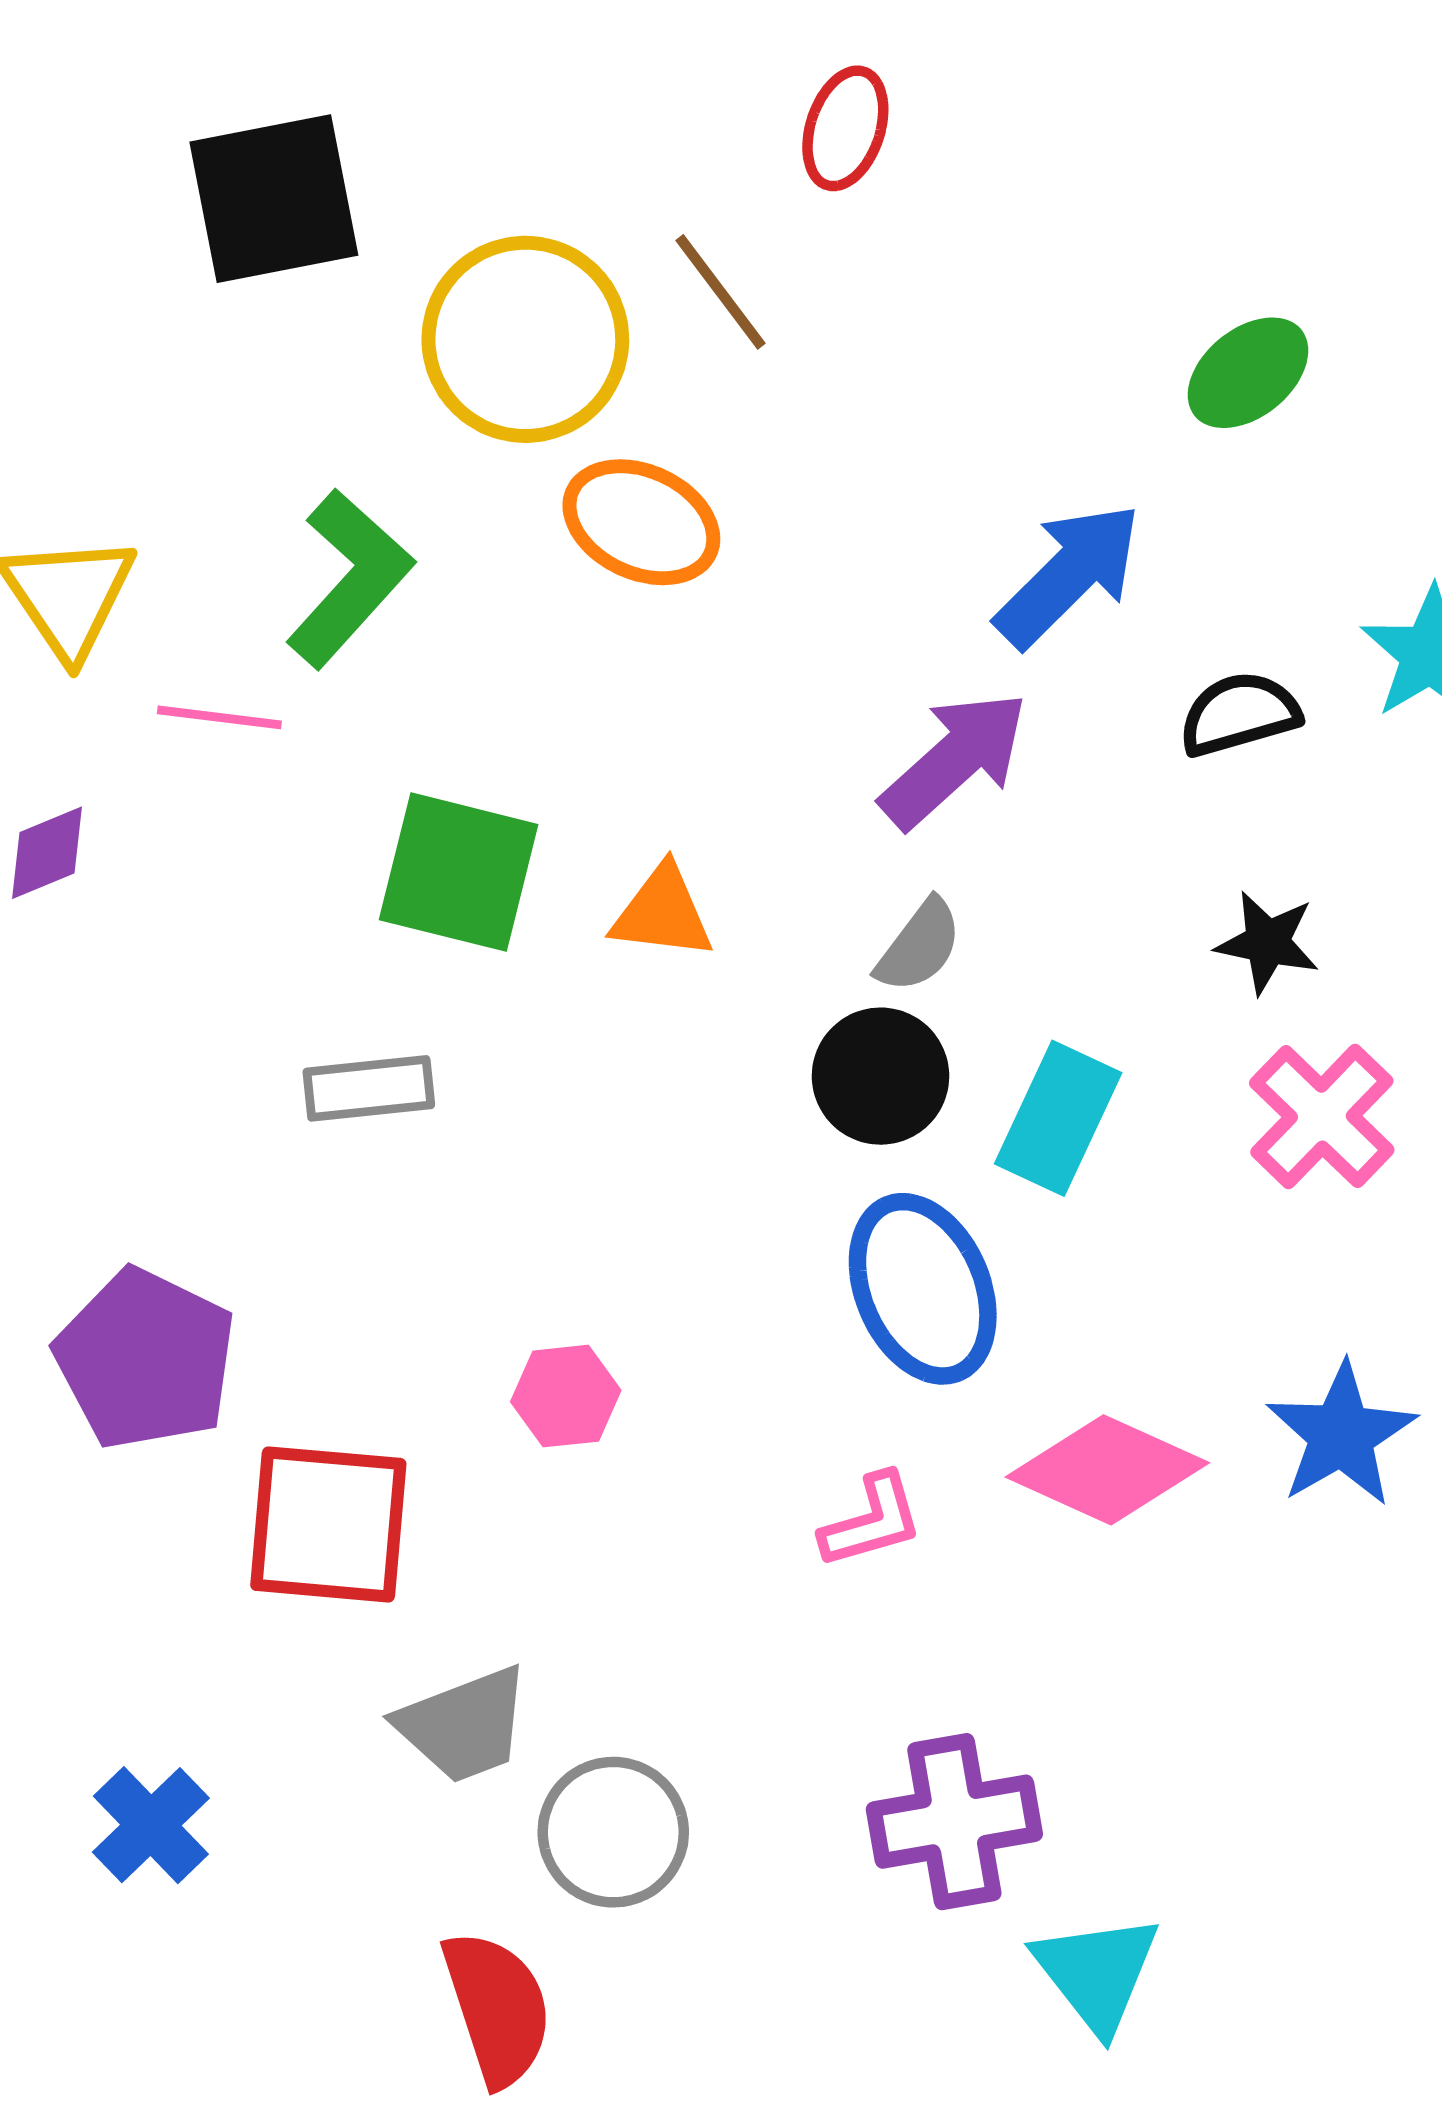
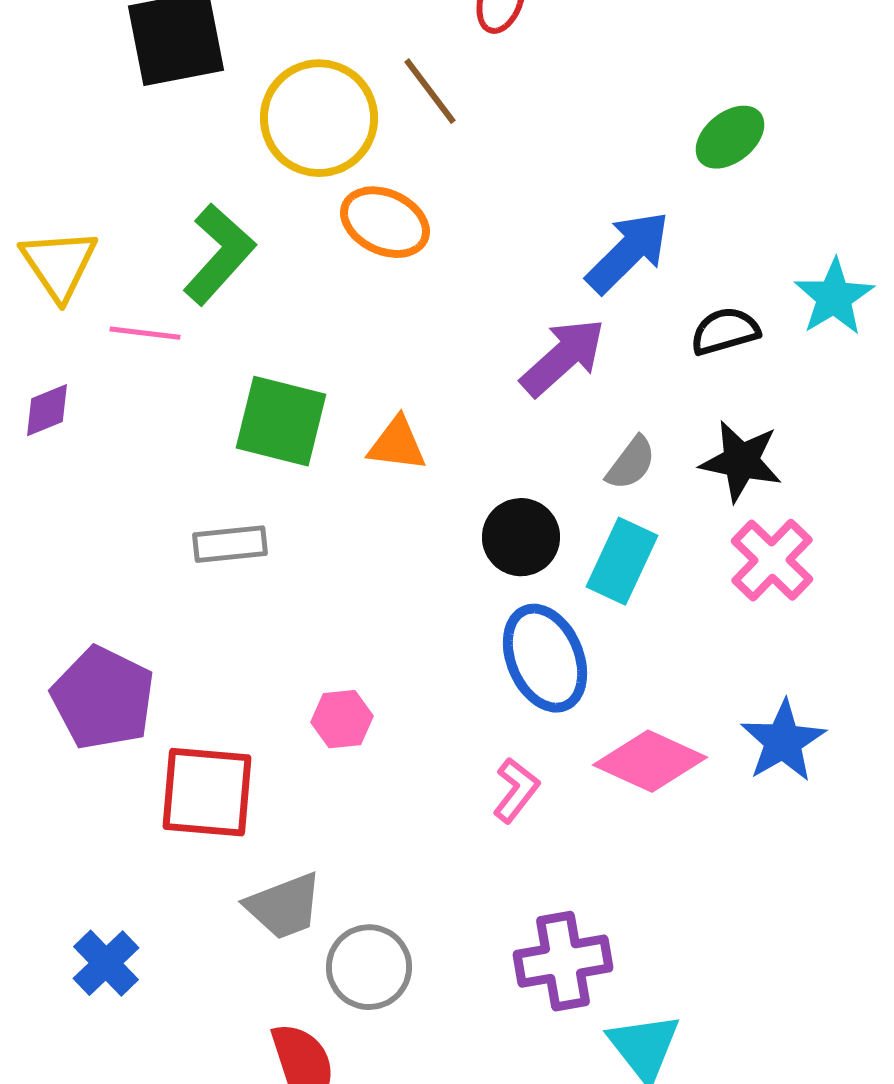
black star: (1267, 942) -> (741, 461), size x1.4
gray semicircle: (919, 946) -> (631, 463), moved
pink L-shape: (872, 1521) -> (516, 790), turned -36

